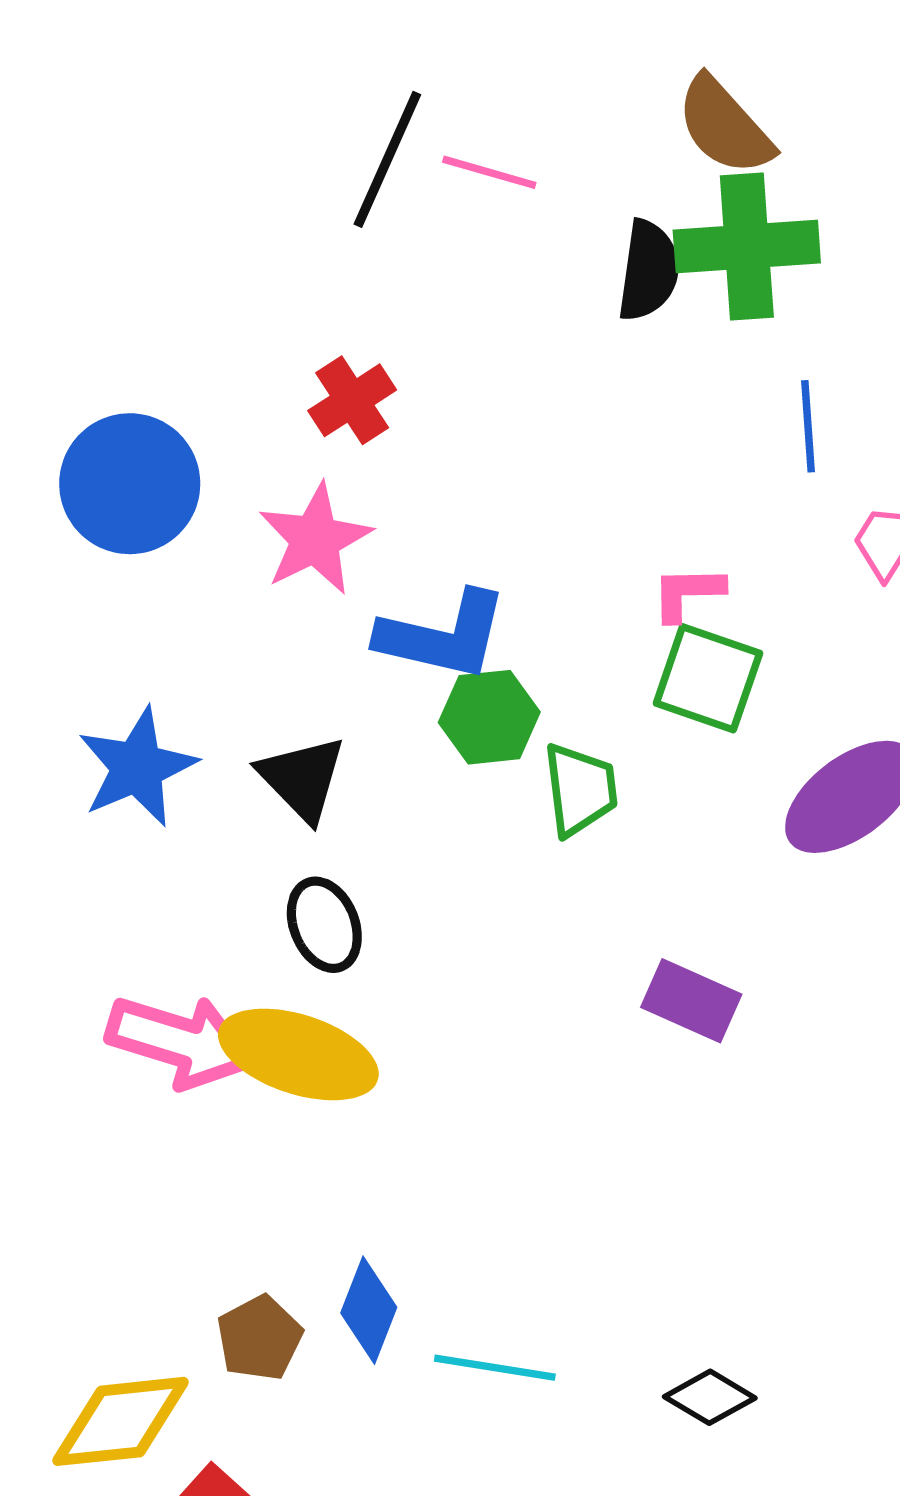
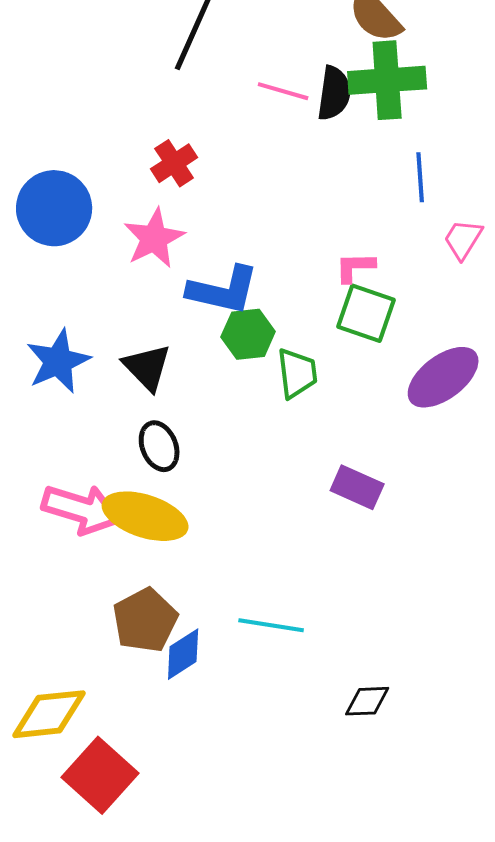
pink line: (489, 172) -> (283, 91), moved
blue diamond: (369, 1310) -> (183, 654), turned 36
brown pentagon: (259, 1338) -> (145, 620), moved, size x1.4
cyan line: (495, 1368) -> (271, 625), moved
black diamond: (710, 1397) -> (367, 701), turned -33

